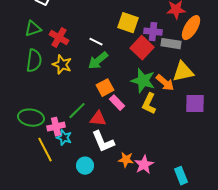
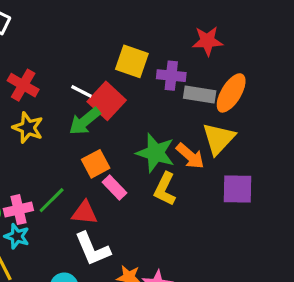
orange ellipse: (191, 28) -> (231, 93), moved
red square: (142, 48) -> (107, 101), moved
yellow triangle: (183, 72) -> (219, 139), turned -35
pink cross: (56, 127) -> (18, 210), moved
cyan star: (64, 138) -> (17, 236), moved

